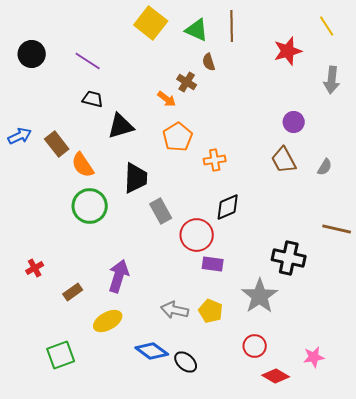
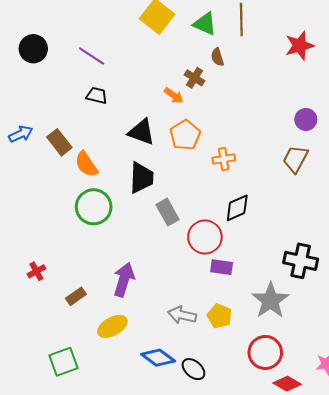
black triangle: (121, 126) -> (141, 132), moved, turned 36
brown trapezoid: (284, 160) -> (295, 159), turned 56
red circle: (255, 346) -> (265, 352), size x1.4

